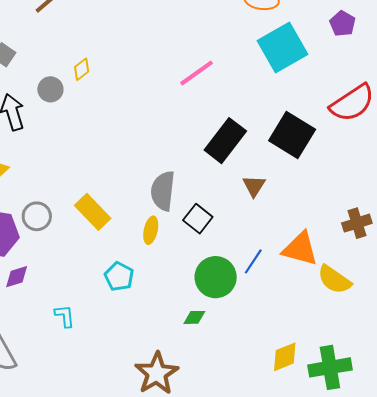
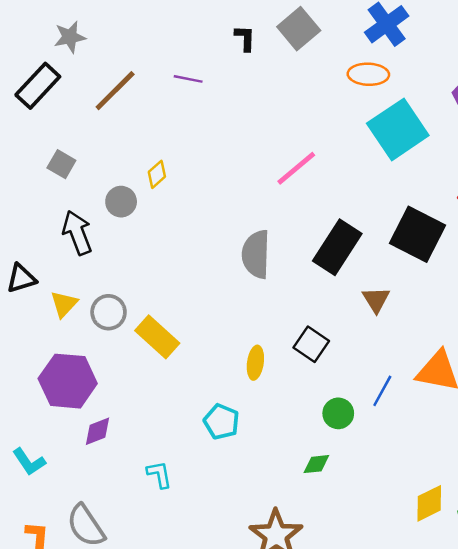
gray semicircle: (163, 191) -> (256, 254), moved
yellow rectangle: (93, 212) -> (157, 337), moved
gray circle: (37, 216) -> (109, 312), moved
green circle: (216, 277) -> (338, 413), size x0.6

